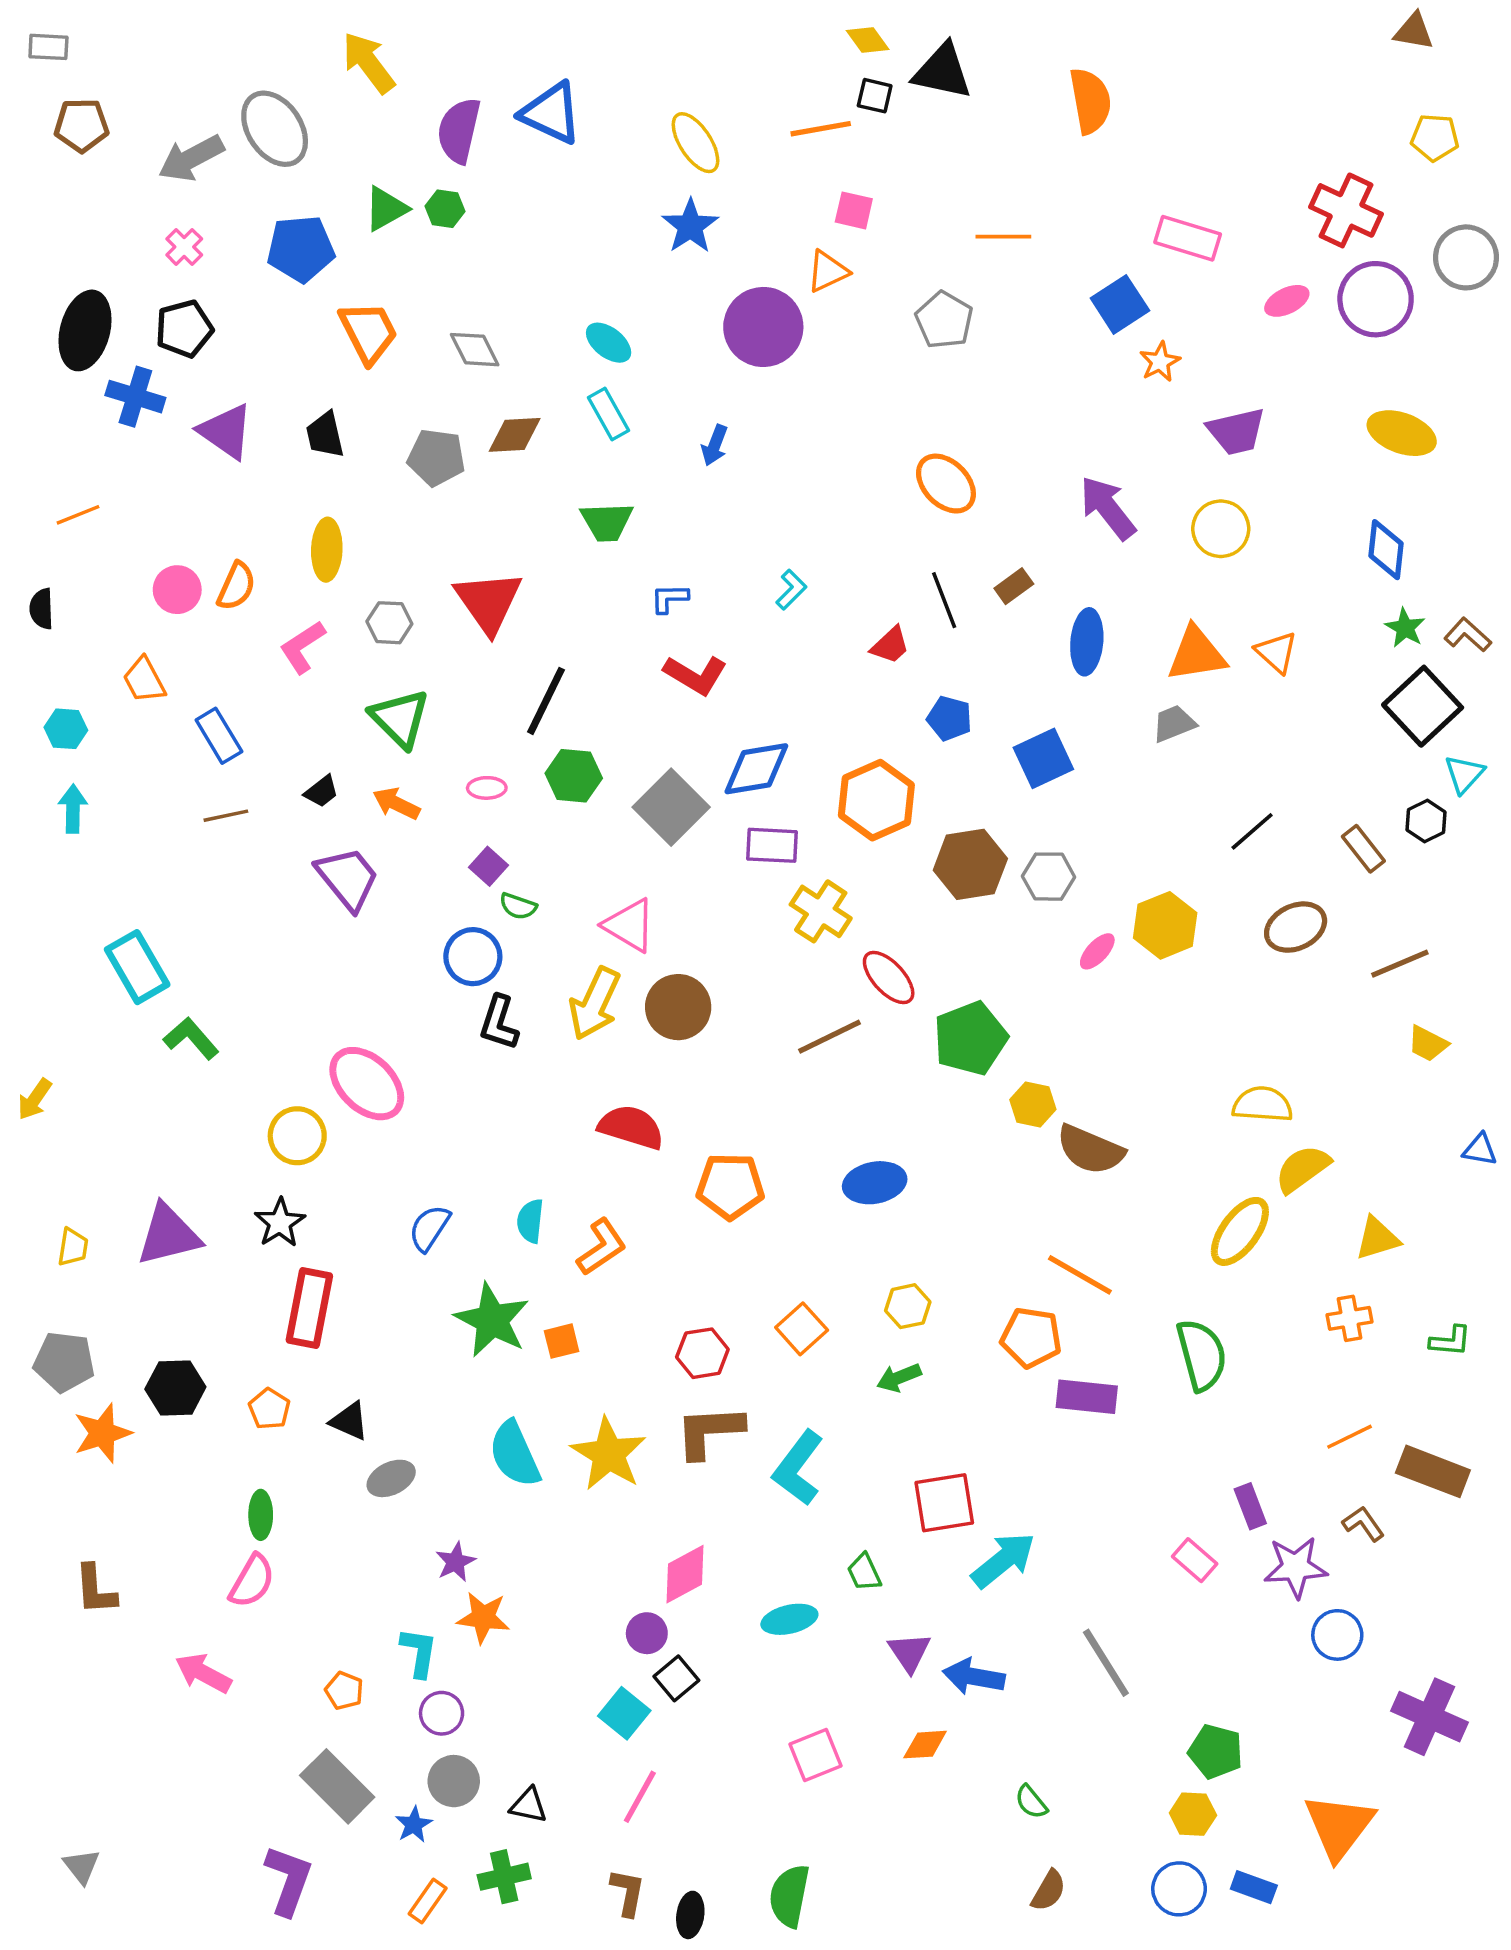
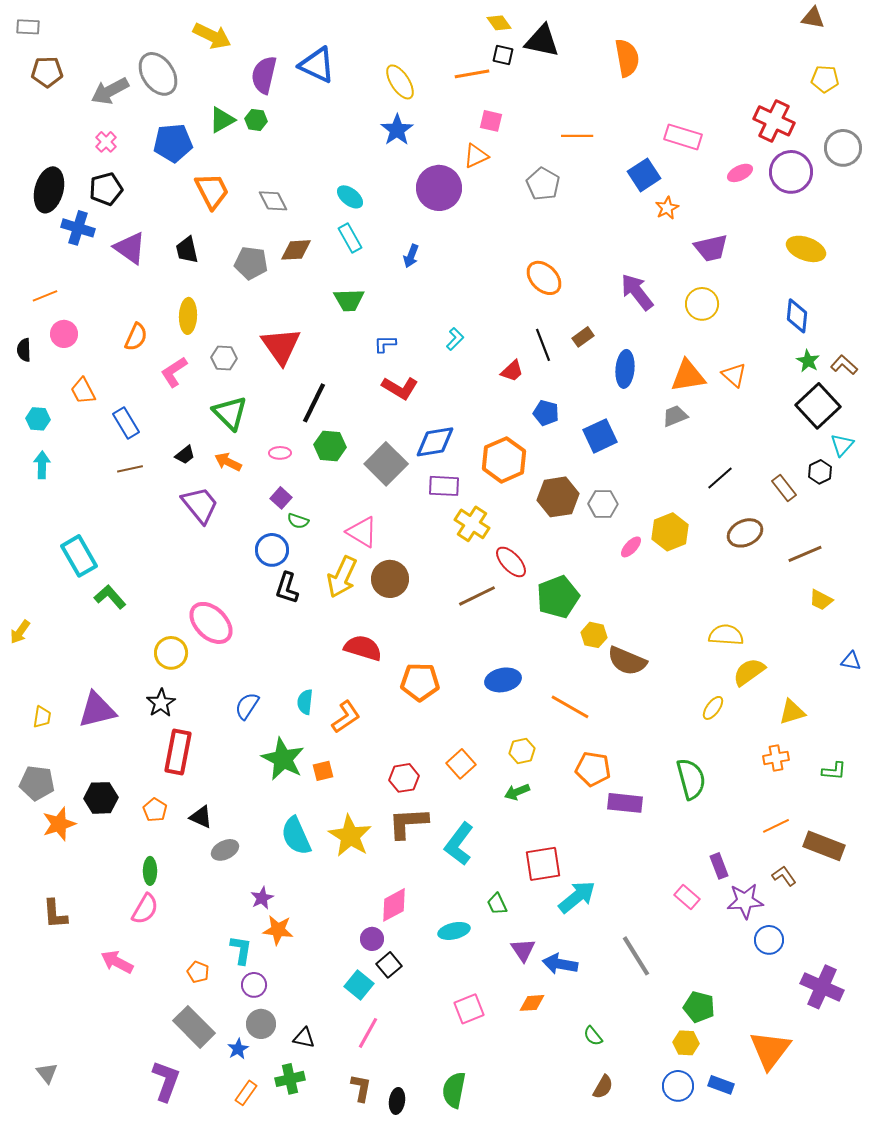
yellow arrow: (369, 63) -> (212, 36), turned 153
pink circle: (177, 590) -> (64, 334), moved
yellow ellipse: (1240, 1231) -> (713, 708), size x0.6
orange line: (1080, 1275) -> (570, 707), moved

